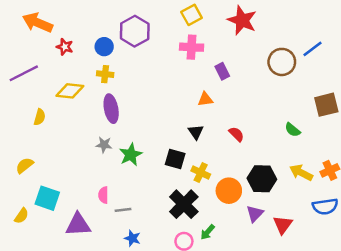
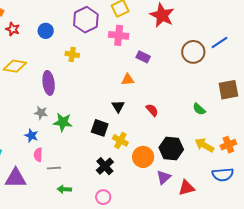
purple hexagon: (135, 31) -> (86, 20), moved
purple rectangle: (222, 71) -> (143, 57), turned -40
yellow cross: (105, 74) -> (72, 54), moved
green star: (131, 155) -> (63, 122), turned 30
black cross: (184, 204) -> (105, 166), size x0.7
red triangle: (283, 225) -> (186, 188), turned 36
green arrow: (208, 232) -> (64, 189), moved, turned 48
blue star: (132, 238) -> (31, 136), moved

